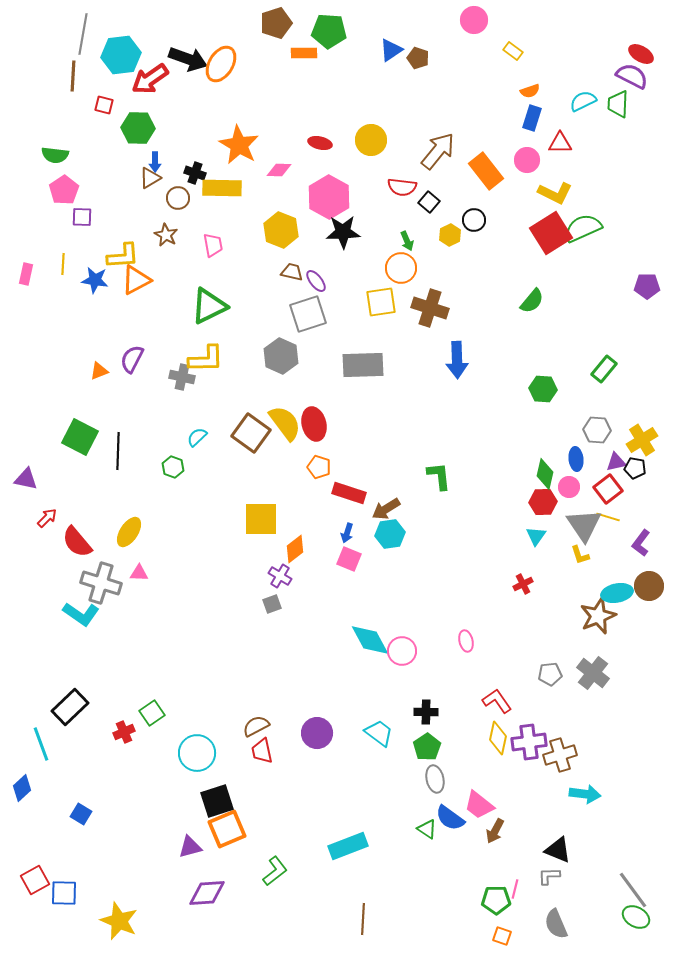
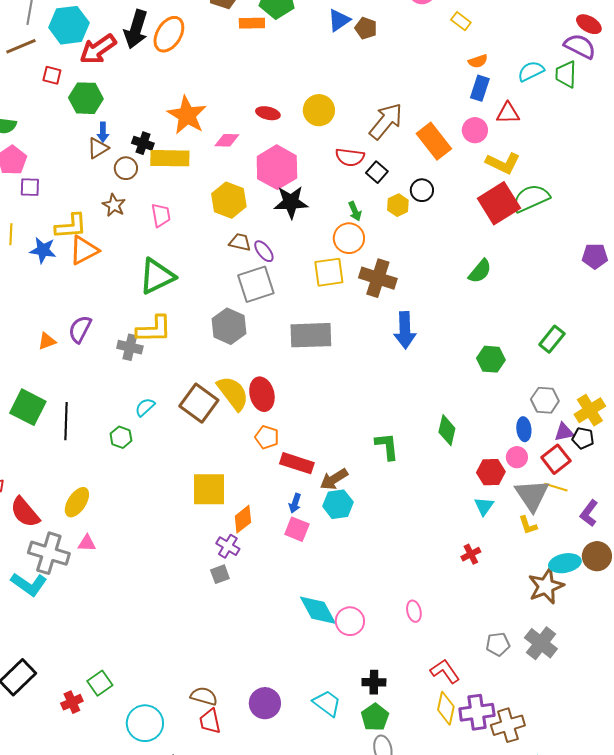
black arrow: (188, 59) -> (136, 29), turned 87
brown line: (73, 76) -> (21, 46), turned 64
green diamond: (545, 474) -> (447, 430), moved
brown semicircle: (256, 726) -> (204, 696), turned 44

